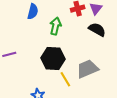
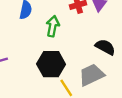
black semicircle: (97, 30) -> (105, 47), moved

